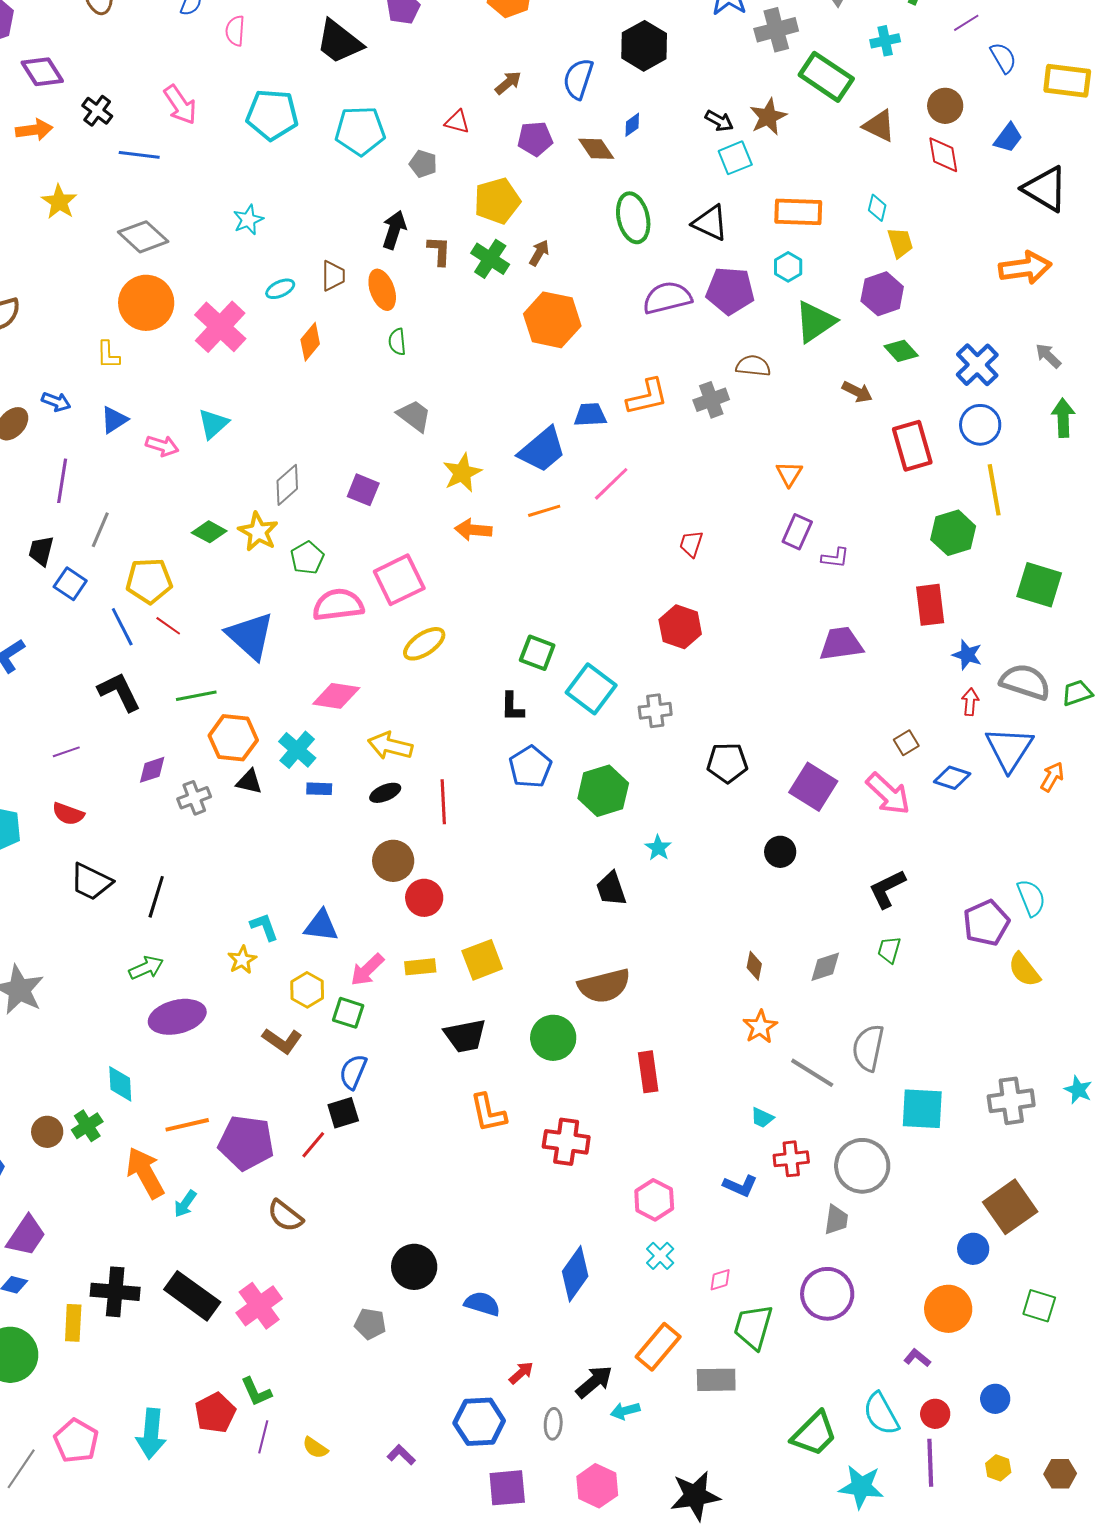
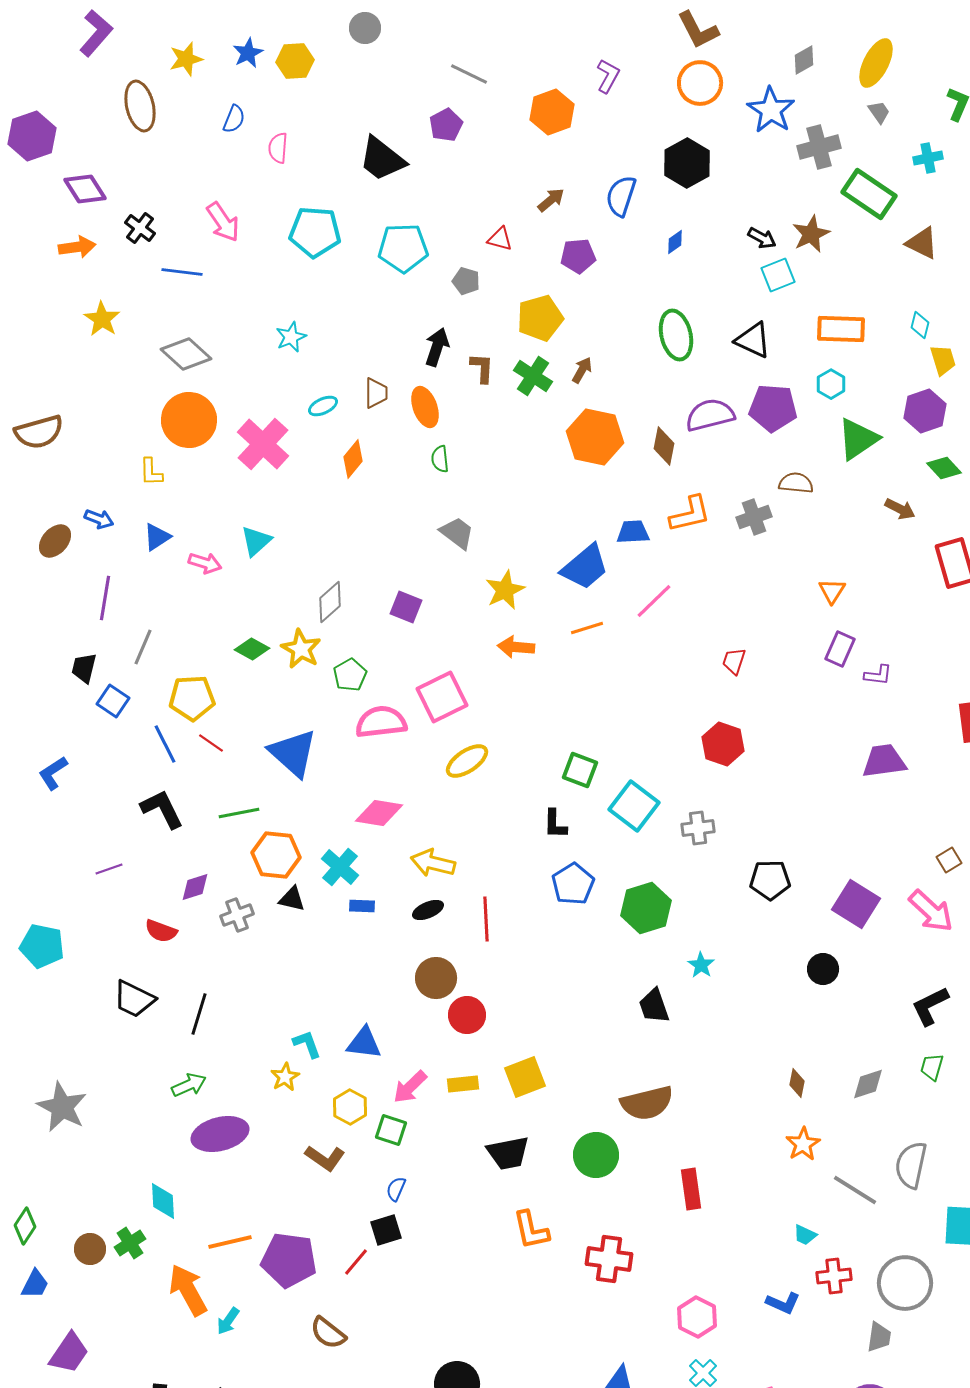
brown diamond: (596, 149) -> (664, 446), moved, turned 45
red semicircle: (68, 814) -> (161, 931), moved
blue semicircle: (353, 1072) -> (396, 1189), size x0.7

